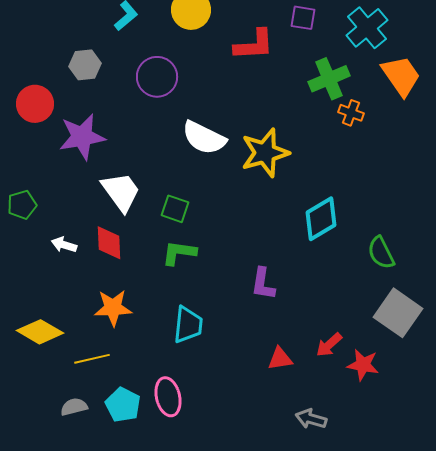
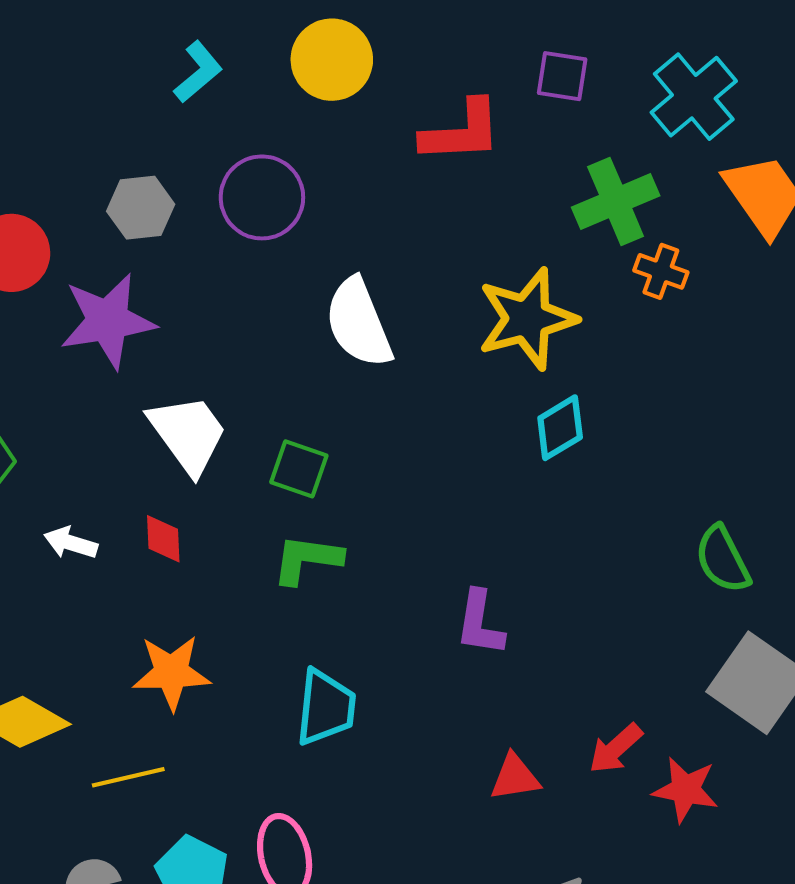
gray hexagon: (85, 65) -> (141, 208), moved
white semicircle: (204, 138) -> (359, 323), turned 42
yellow star: (265, 153) -> (527, 319), moved
cyan diamond: (321, 219) -> (560, 428), moved, size x0.7
red diamond: (109, 243) -> (163, 539), size x0.7

